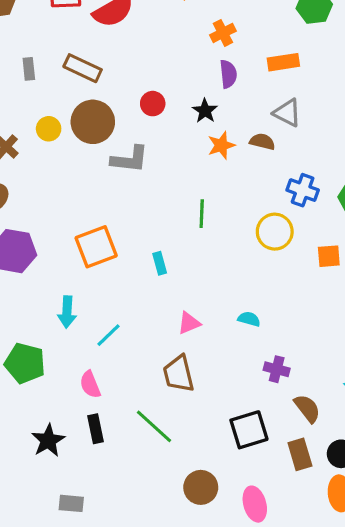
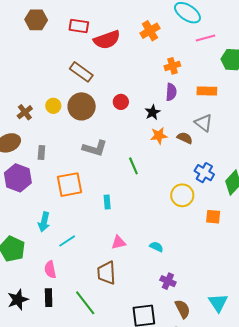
gray rectangle: (29, 69) -> (41, 152), moved
gray L-shape: (130, 159) -> (95, 148), moved
green line: (202, 214) -> (133, 166), moved, turned -36

